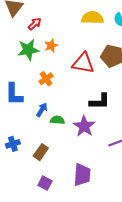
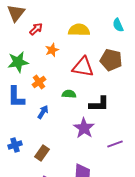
yellow semicircle: (92, 18) -> (79, 30), moved
green star: (28, 50) -> (18, 62), moved
orange cross: (46, 79) -> (39, 82), moved
green semicircle: (57, 120) -> (69, 94), moved

